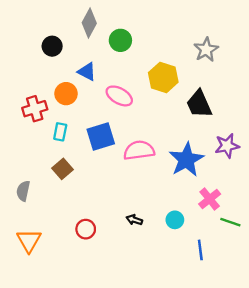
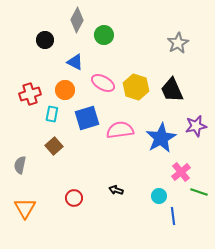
yellow hexagon: (163, 77) -> (136, 87), moved
orange circle: (66, 94) -> (65, 90), moved
cyan circle: (175, 220) -> (159, 196), moved

